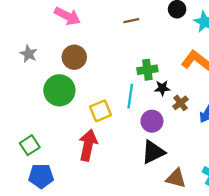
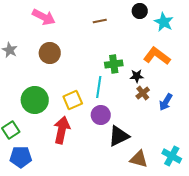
black star: (162, 88) -> (137, 76), moved
green circle: (59, 90) -> (35, 100), moved
purple circle: (152, 121) -> (101, 115), moved

